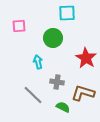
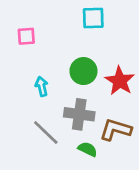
green circle: (53, 38) -> (83, 71), moved
cyan arrow: (38, 62) -> (42, 86), moved
gray cross: (57, 82) -> (79, 114), size x1.5

